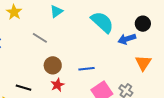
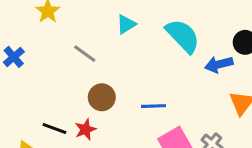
cyan triangle: (56, 11) -> (126, 24), moved
red star: (57, 85) -> (85, 129), moved

